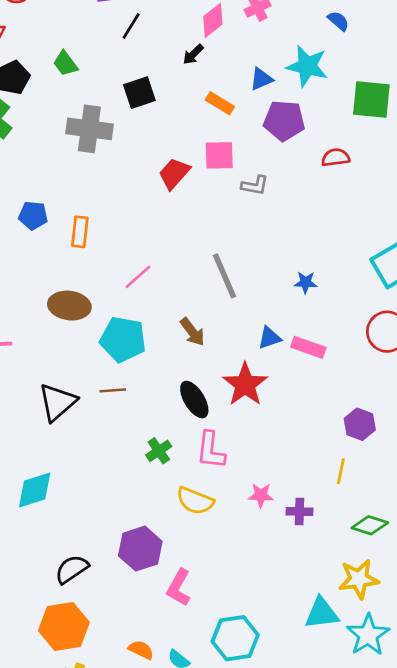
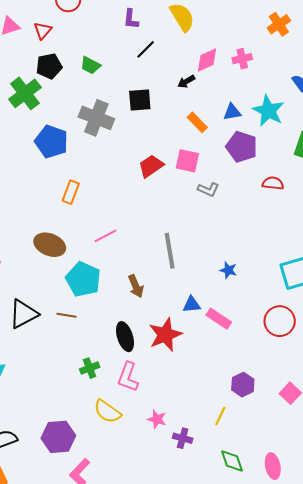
green trapezoid: (65, 63) -> (90, 65), turned -40
blue pentagon: (33, 216) -> (51, 142), moved, size x1.5
green diamond: (370, 525) -> (232, 461), turned 40

